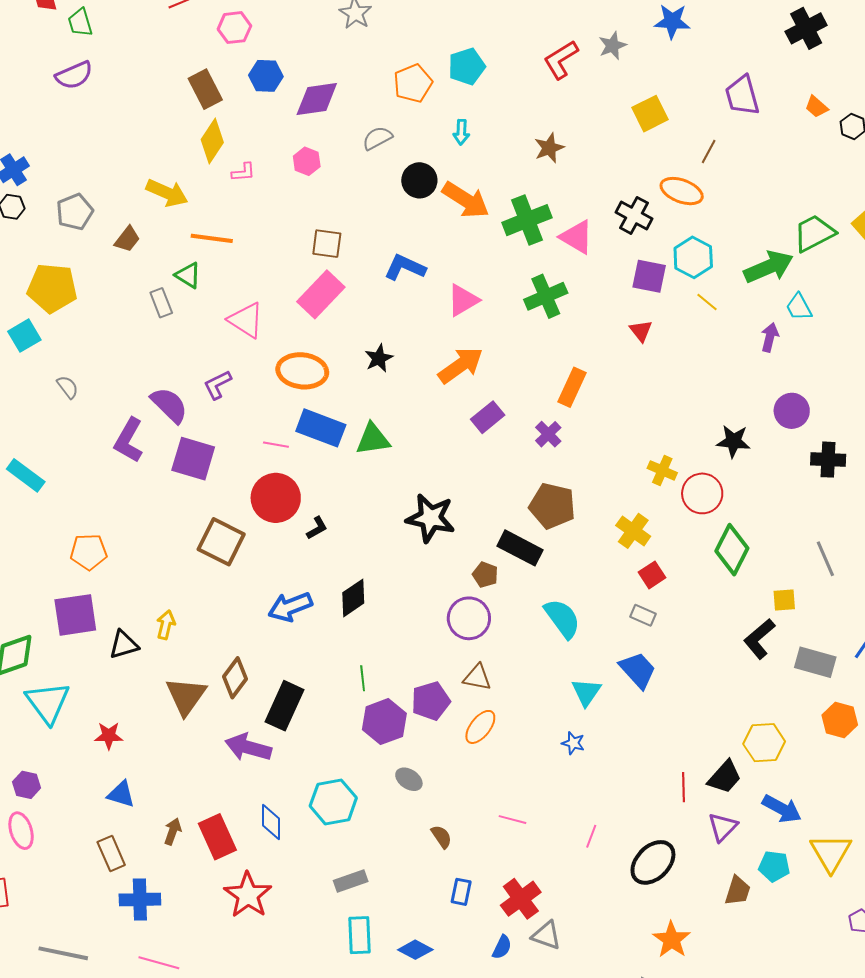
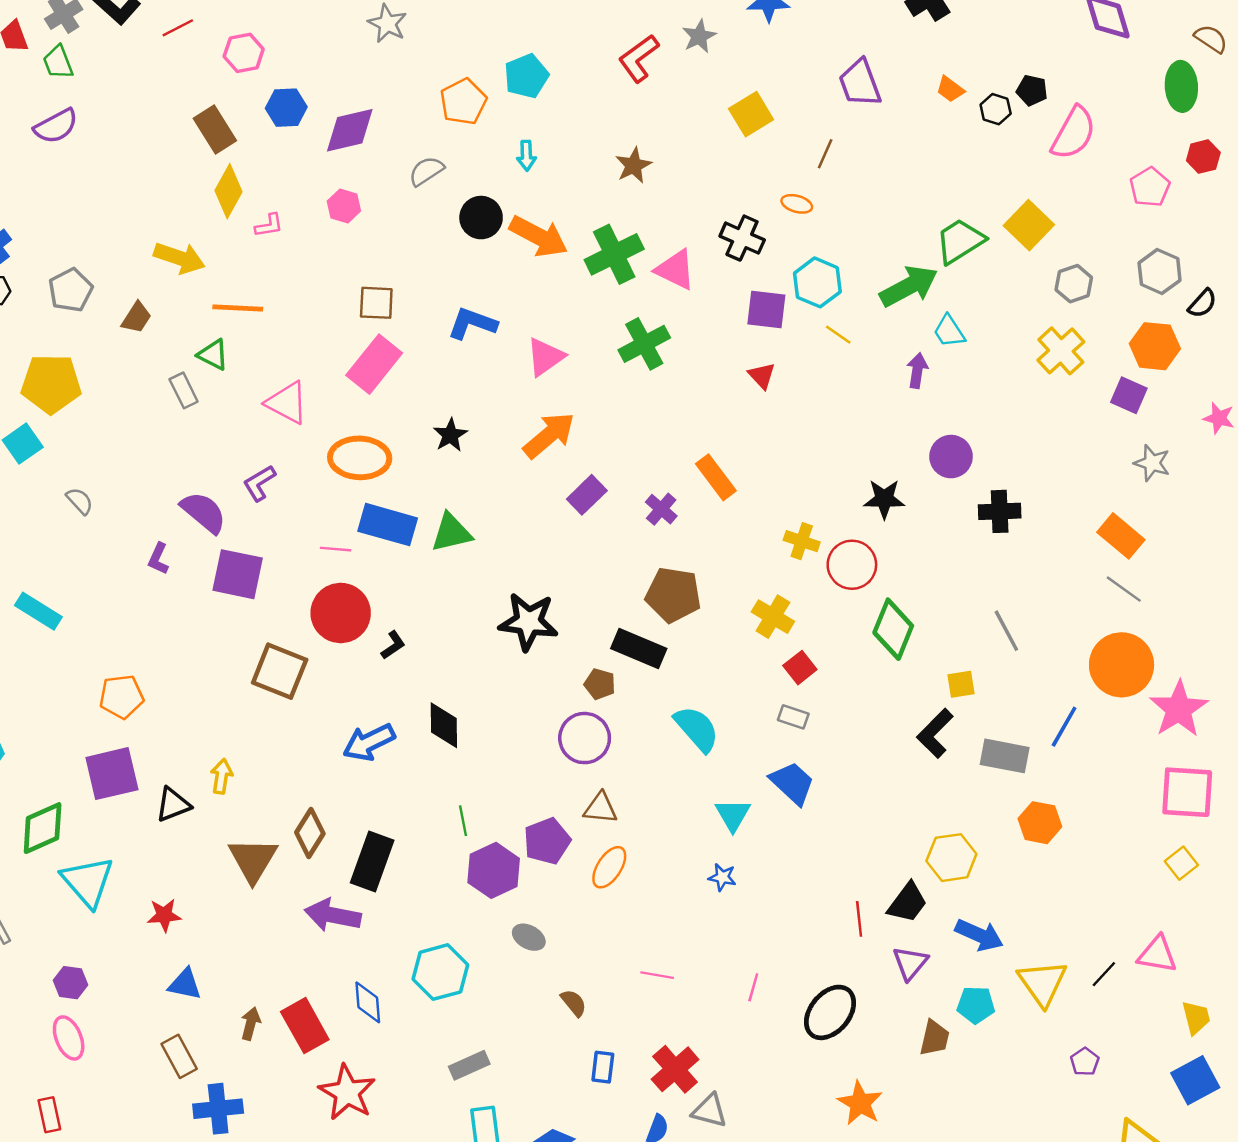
orange ellipse: (682, 191) -> (797, 204), size x0.6
orange rectangle: (572, 387) -> (716, 477), moved, turned -57
purple L-shape: (129, 440) -> (158, 559), size x0.6
black diamond: (353, 598) -> (444, 725), turned -51

